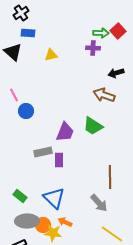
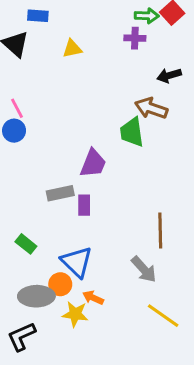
blue circle: (26, 111) -> (14, 131), moved
green trapezoid: (93, 126) -> (132, 132), moved, turned 50
green rectangle: (20, 196) -> (26, 244), moved
orange circle: (43, 225) -> (60, 284), moved

